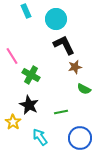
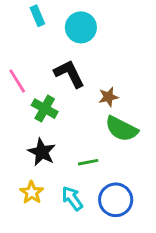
black L-shape: (64, 45) -> (69, 74), moved
green semicircle: (84, 89) -> (121, 129), size x1.6
yellow star: (13, 122) -> (32, 193), moved
cyan arrow: (40, 137) -> (72, 198), moved

